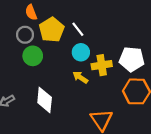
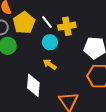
yellow cross: (102, 65) -> (67, 26), moved
white diamond: (45, 100) -> (33, 85), moved

